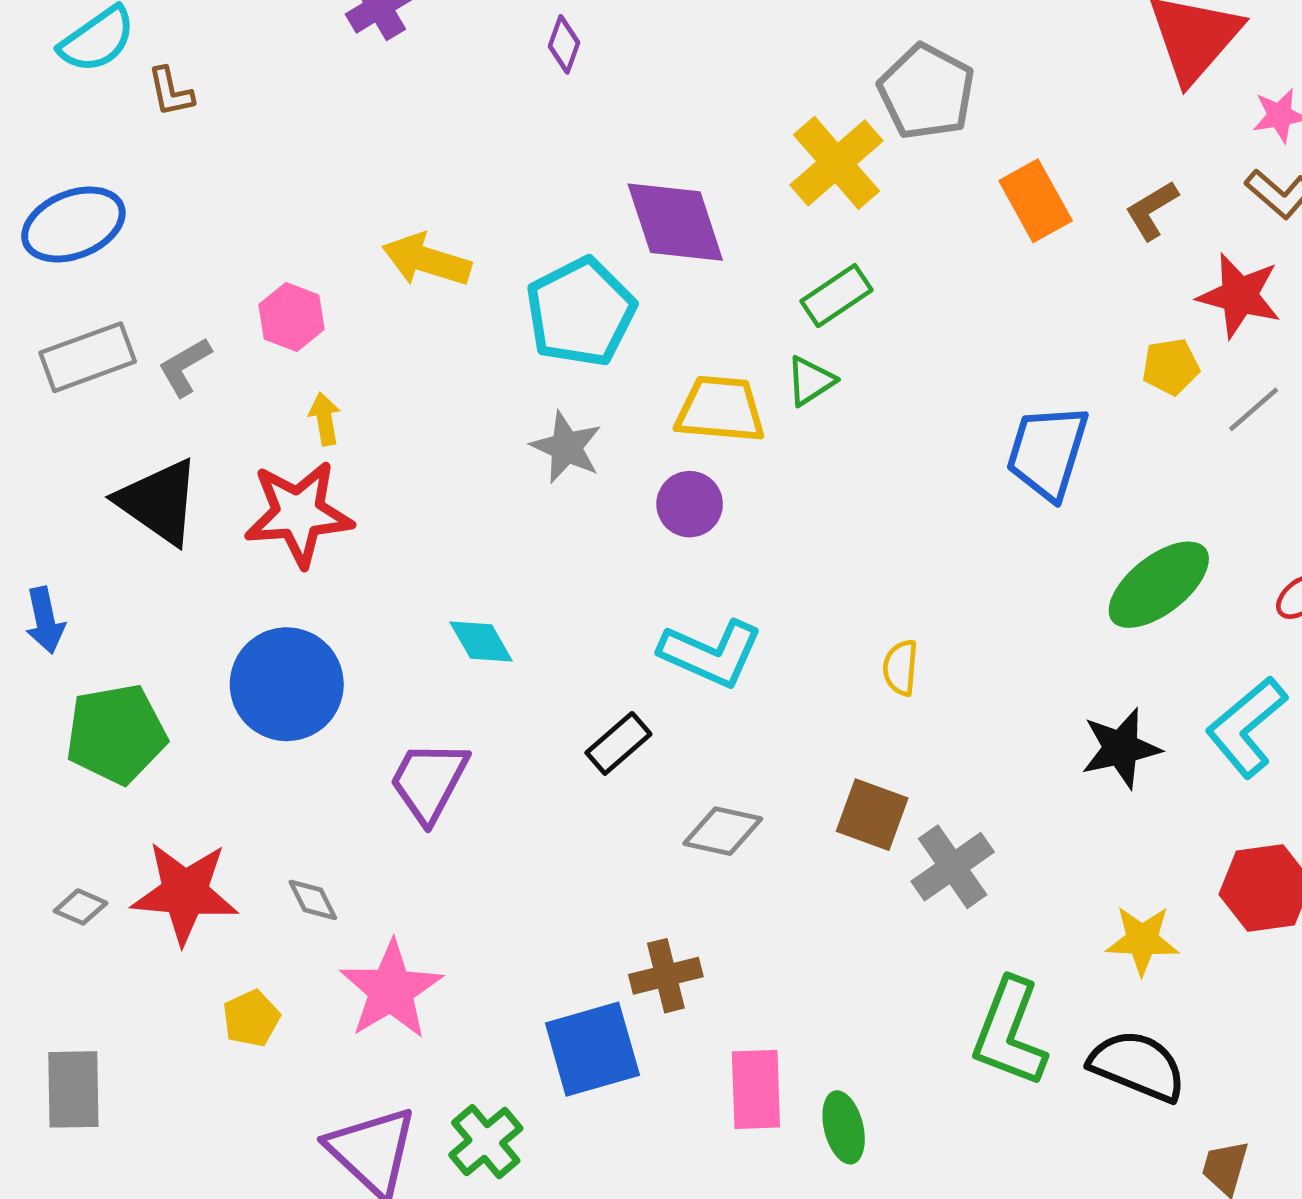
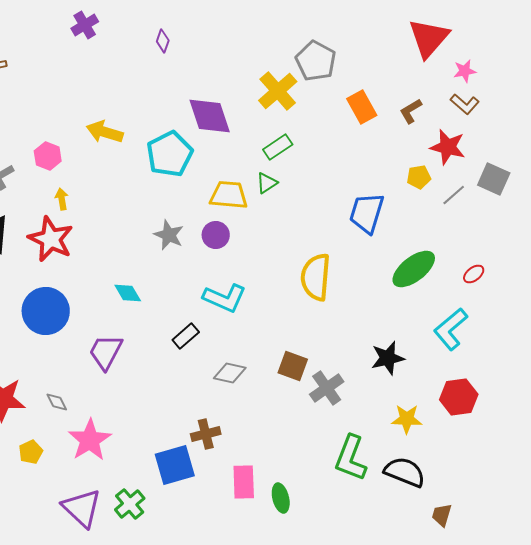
gray star: (566, 447) -> (169, 235), moved
red star: (299, 514) -> (51, 239), turned 30
yellow semicircle: (900, 668) -> (316, 277), moved, size x2.0
black star: (1121, 748) -> (388, 358), moved

